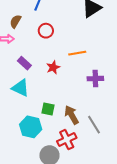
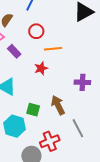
orange line: (77, 53) -> (53, 49), moved
purple rectangle: (24, 63) -> (14, 51), moved
brown arrow: (72, 115) -> (58, 105), moved

